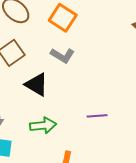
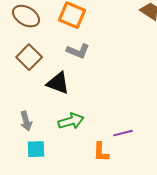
purple line: (97, 116) -> (123, 133), moved

